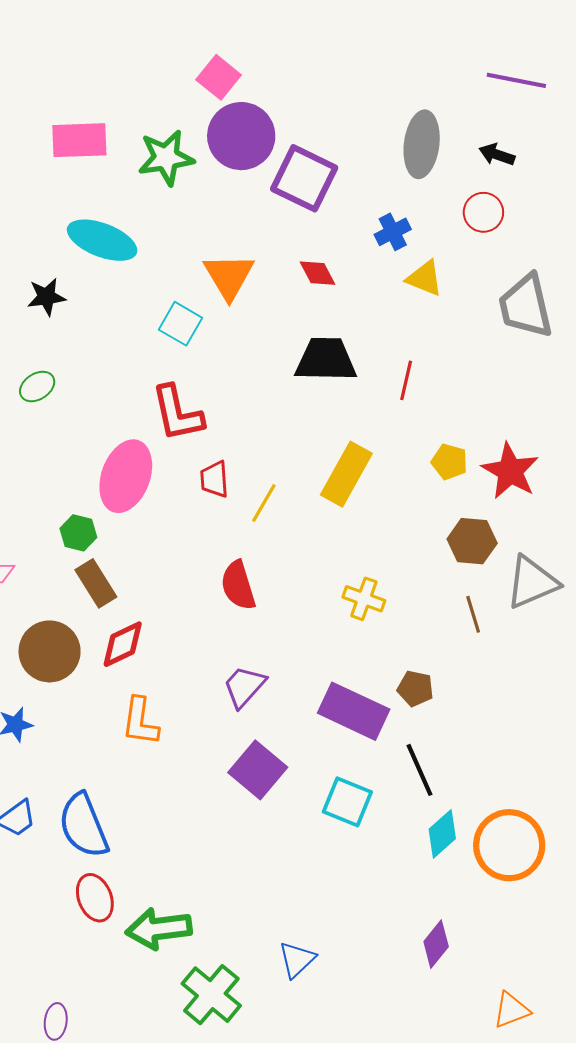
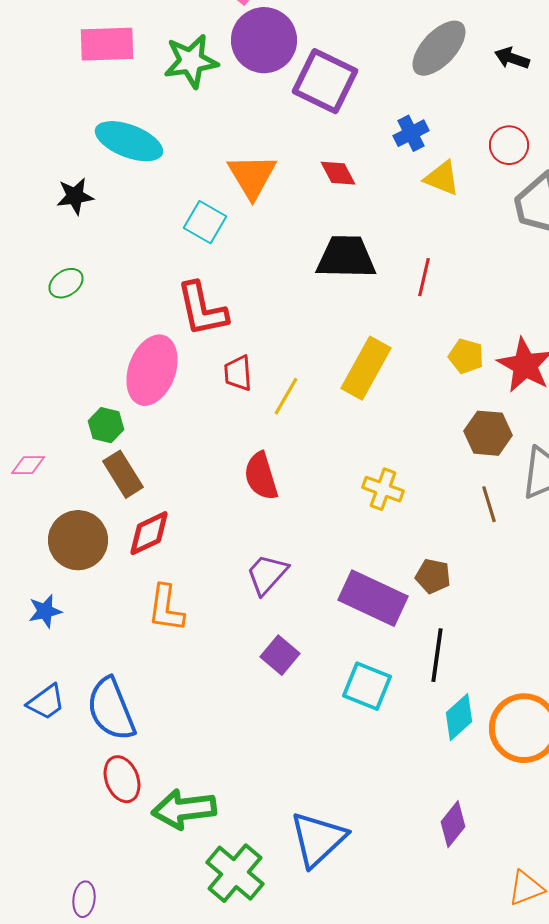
gray ellipse: (422, 144) -> (439, 48), turned 36
red circle: (483, 212) -> (509, 145), moved
purple square: (258, 770) -> (280, 655), size x0.7
black line: (420, 770) -> (437, 655), turned 32
blue triangle: (297, 960) -> (318, 839), size x1.6

